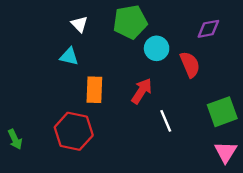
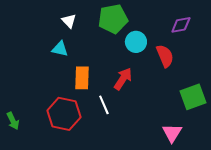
white line: (166, 121) -> (104, 105), moved
pink triangle: (226, 152) -> (172, 133), moved

